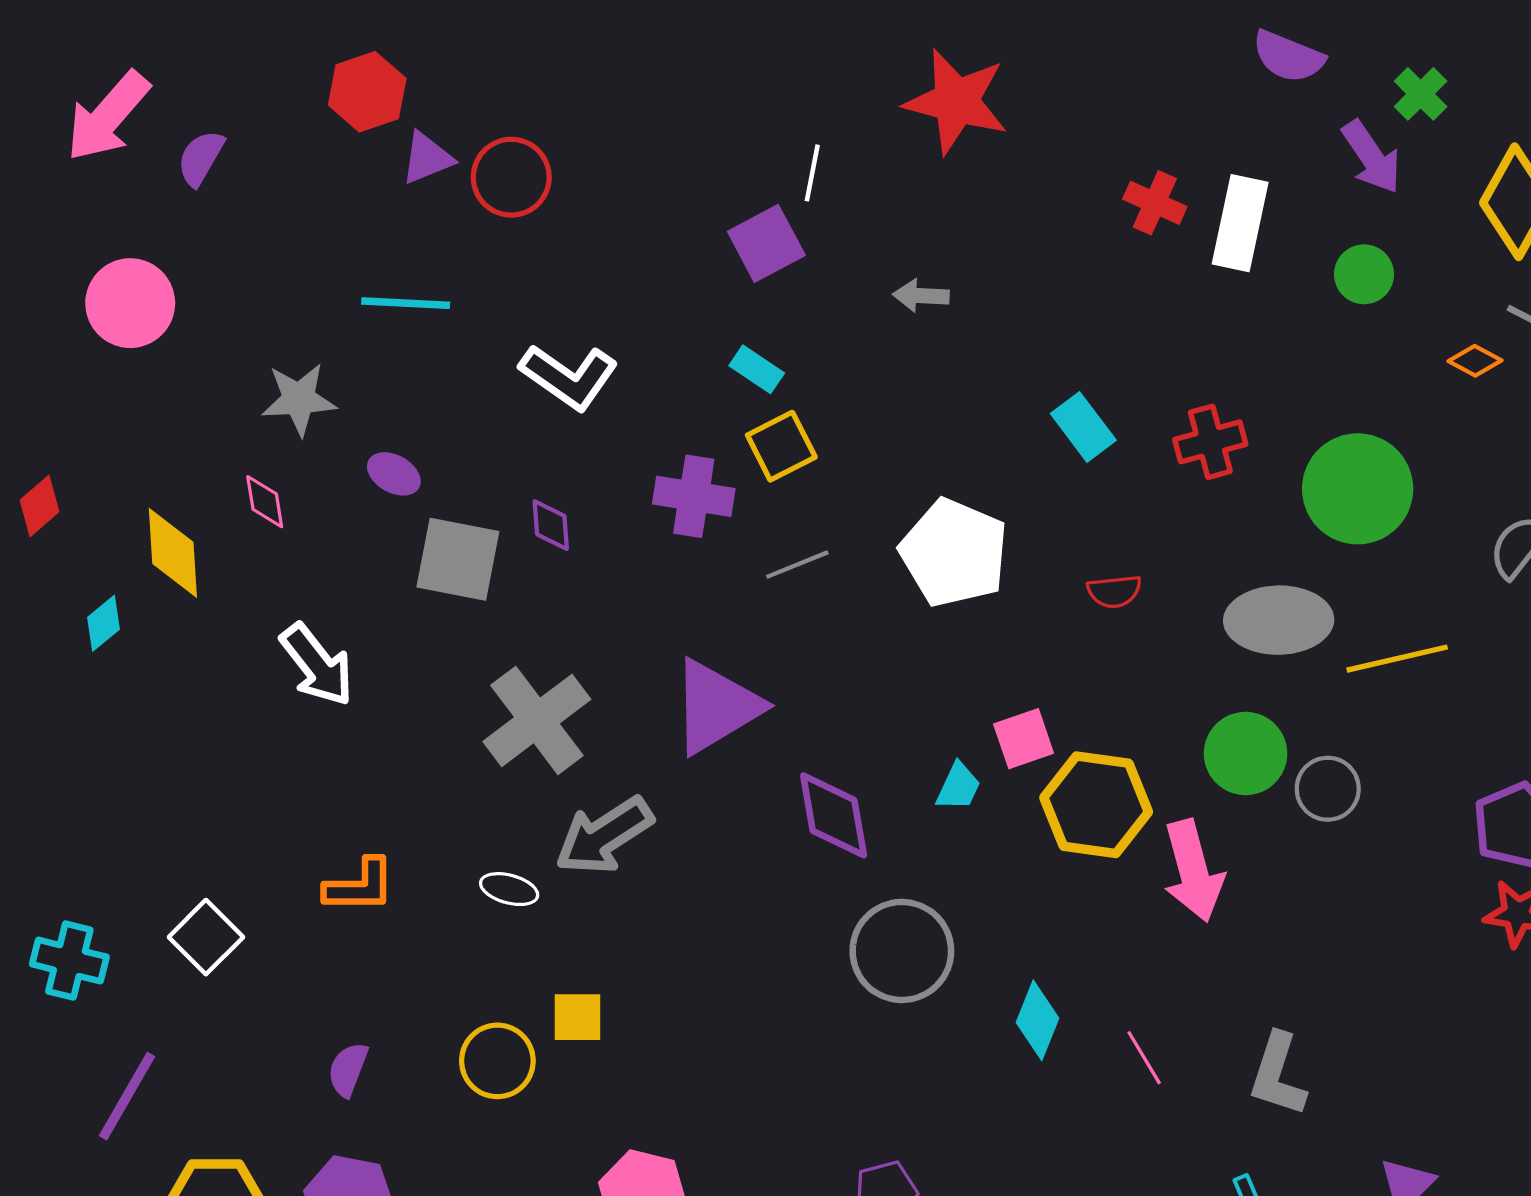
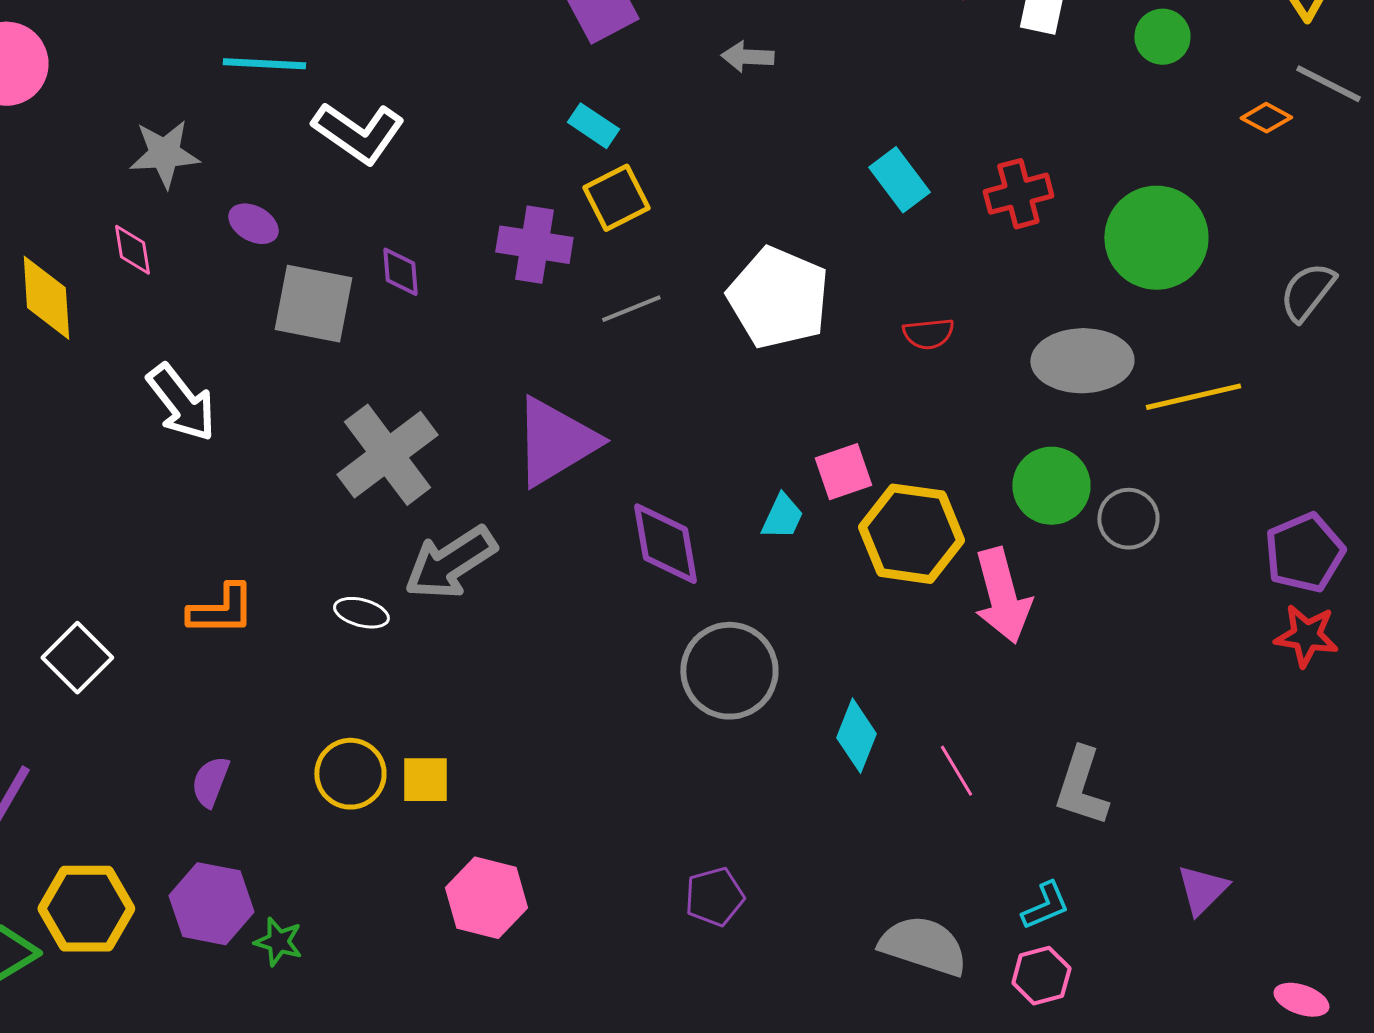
white L-shape: (569, 377) -> (358, 133), moved
yellow square: (577, 1017) -> (425, 780), moved

